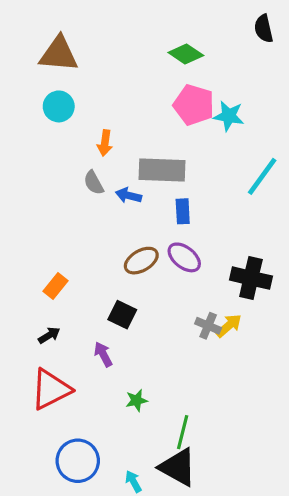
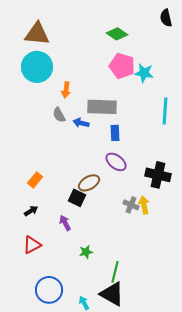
cyan circle: (59, 106) -> (37, 67), size x1.6
cyan line: (262, 176) -> (165, 111), turned -32
brown ellipse: (141, 261) -> (89, 183), moved
yellow arrow: (229, 326) -> (144, 205), turned -60
red triangle: (51, 389) -> (32, 245), size x0.7

